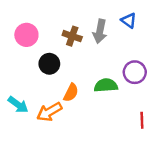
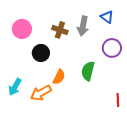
purple circle: (135, 72) -> (112, 48), moved
green semicircle: (106, 85) -> (88, 71), turned -72
cyan arrow: (18, 105) -> (15, 87), turned 84

